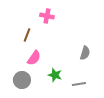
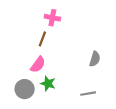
brown line: (27, 35) -> (42, 39), moved
green star: (55, 75) -> (48, 83), moved

